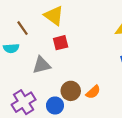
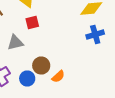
orange semicircle: (93, 92) -> (58, 76), moved

